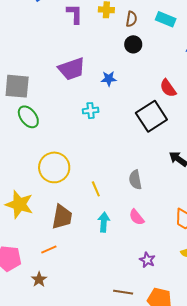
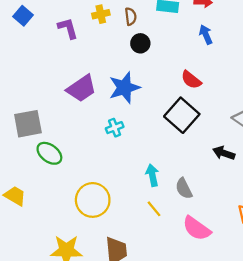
blue star: (109, 79) -> (124, 88), size x1.8
yellow line: (96, 189) -> (154, 209), moved
pink semicircle: (137, 217) -> (197, 228), size x1.5
cyan arrow: (104, 222) -> (152, 175), moved

